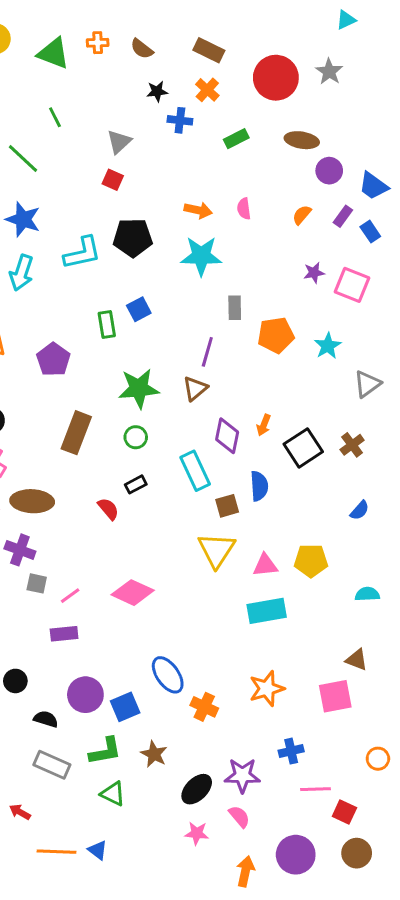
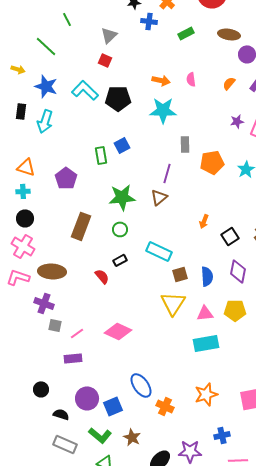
cyan L-shape: (82, 253) -> (85, 90), moved, turned -124
purple diamond: (227, 436) -> (238, 271), moved
black square: (303, 448) -> (230, 236), size x0.7
cyan rectangle: (195, 471) -> (159, 251), turned -40
blue semicircle: (259, 486) -> (207, 276), moved
green L-shape: (105, 751) -> (100, 435), turned 50

